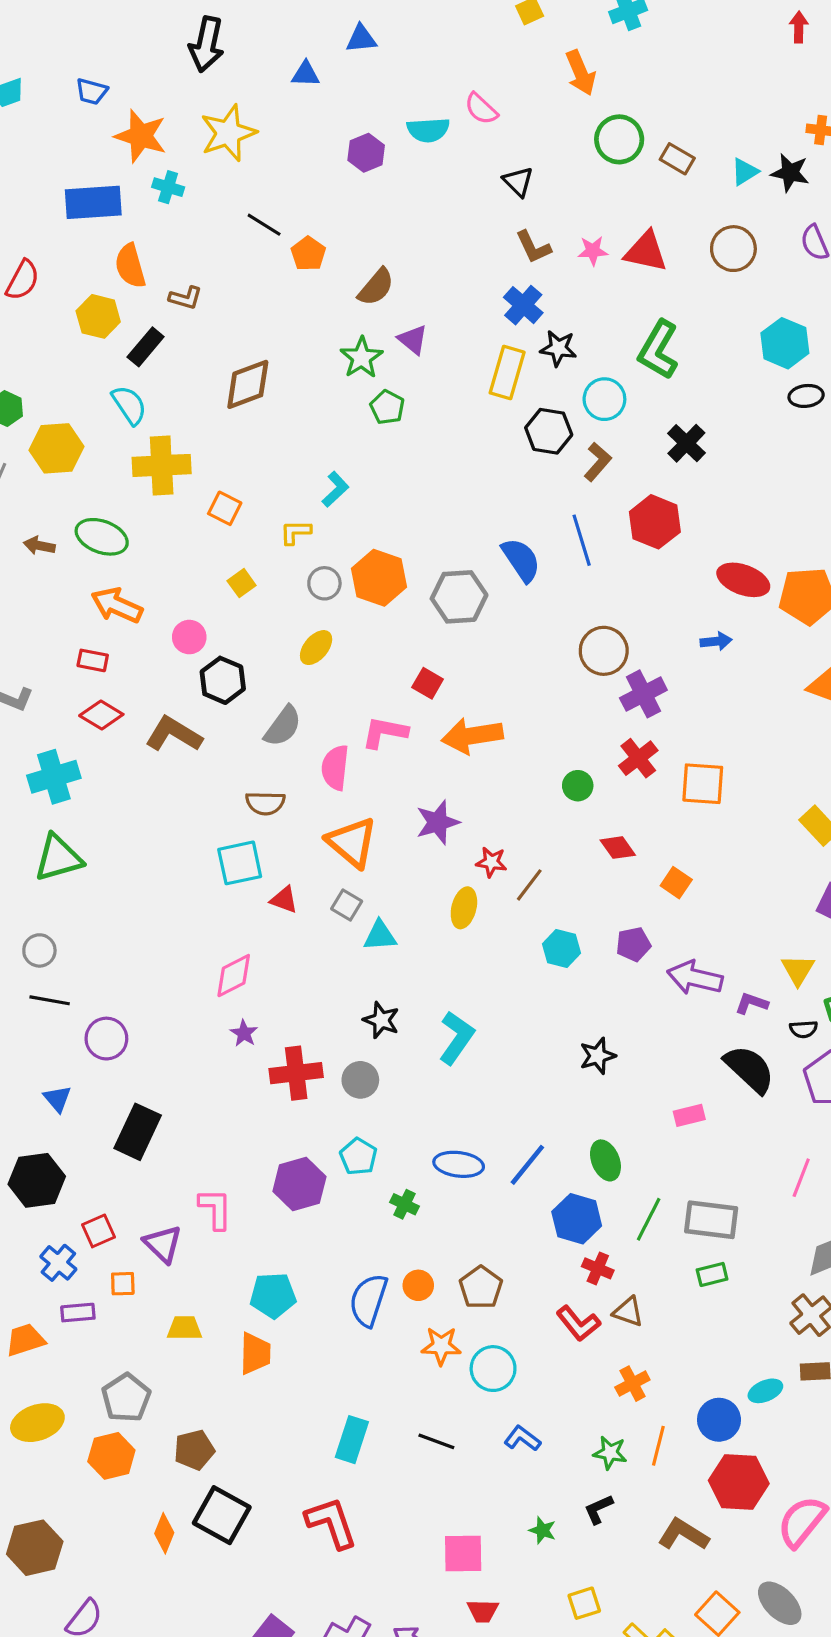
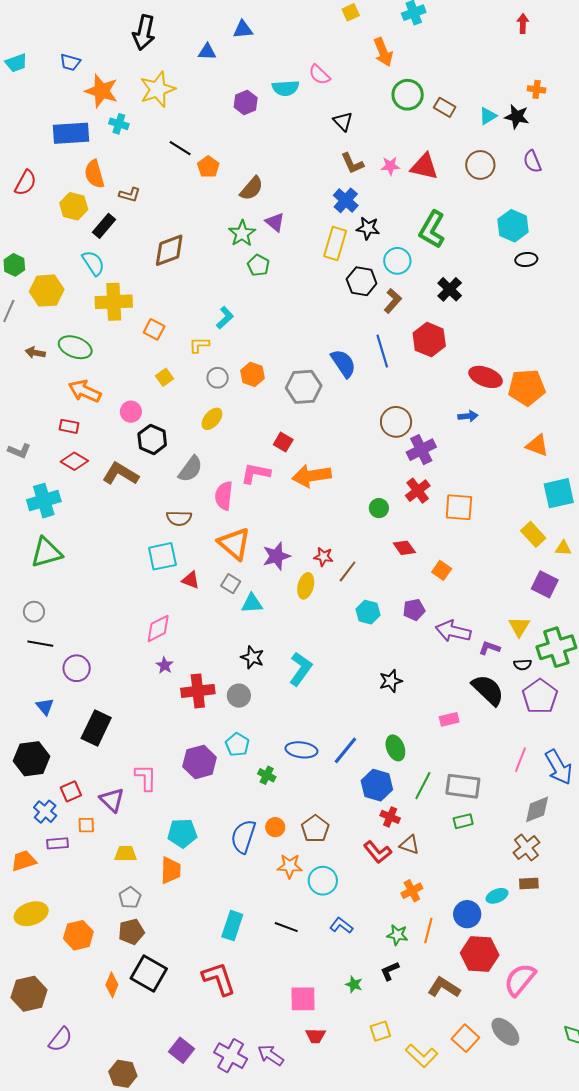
orange hexagon: (379, 578) -> (253, 374), size x0.7
purple star: (438, 822) -> (276, 556), moved
gray pentagon: (126, 1398) -> (130, 898), moved, size x0.7

